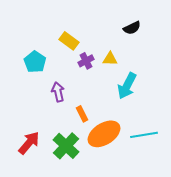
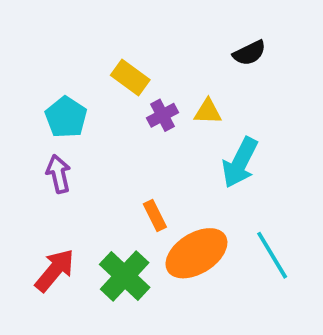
purple arrow: (58, 92) -> (58, 174), moved
cyan line: (144, 135) -> (272, 255), turned 68

